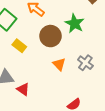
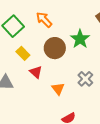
orange triangle: (59, 64) -> (58, 89), moved
red triangle: (23, 89) -> (36, 72), moved

